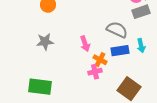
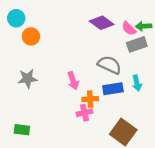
orange cross: (100, 60) -> (90, 99), turned -32
green rectangle: (40, 87) -> (22, 130), size x0.6

